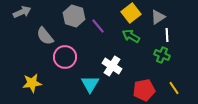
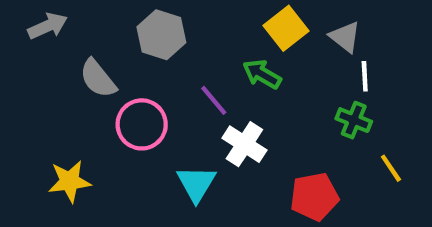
gray triangle: (158, 17) -> (345, 37), turned -49
purple line: (98, 26) -> (214, 100), moved
green arrow: (131, 36) -> (262, 74), moved
yellow line: (174, 88) -> (391, 168), moved

